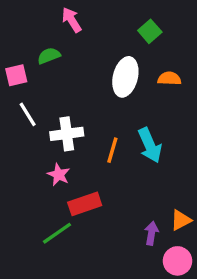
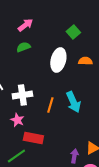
pink arrow: (72, 20) -> (25, 25), turned 84
green semicircle: (49, 56) -> (23, 47), moved
red rectangle: (85, 204) -> (33, 138), turned 30

